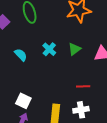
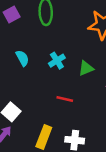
red line: (83, 86) -> (65, 99), moved

